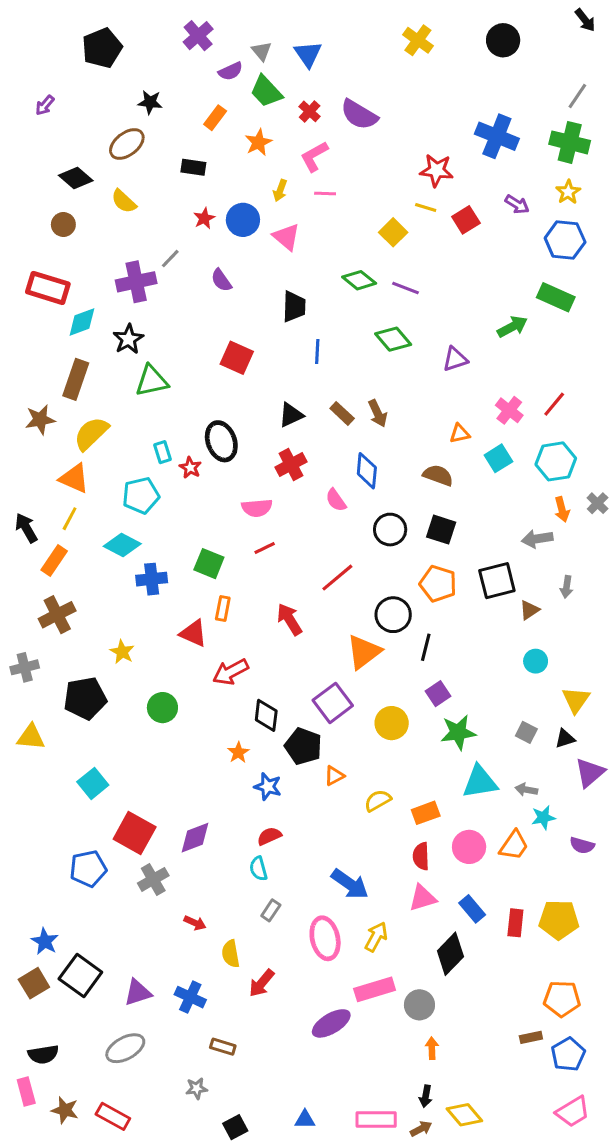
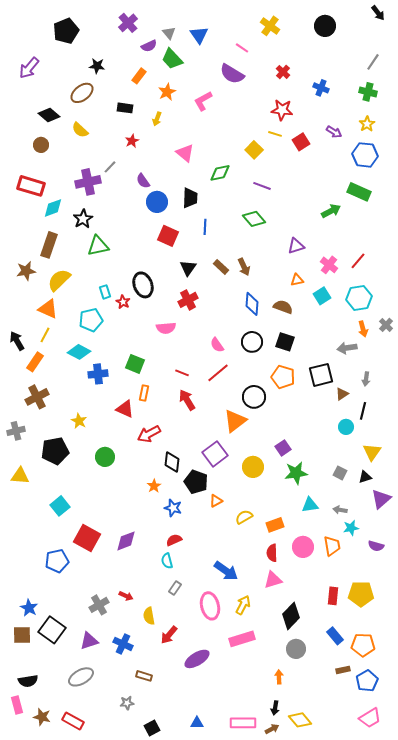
purple arrow: (45, 105) -> (29, 68), size x1.6
red cross: (310, 111) -> (283, 72), moved
blue cross: (497, 136) -> (321, 88), size x0.6
green cross: (570, 142) -> (368, 92), size x0.7
yellow arrow: (280, 190) -> (157, 119), moved
pink line: (325, 194) -> (242, 48), moved, turned 32
blue circle: (243, 220) -> (157, 202), moved
green diamond: (359, 280) -> (220, 173), moved, turned -50
red square: (237, 358) -> (168, 236), moved
purple triangle: (455, 359) -> (296, 246), moved
black triangle: (291, 415) -> (188, 268), turned -30
blue diamond: (367, 471) -> (252, 304), moved
pink semicircle: (336, 500) -> (217, 345), moved
red line: (265, 548) -> (182, 373), moved, turned 48
black line: (426, 647) -> (363, 411), moved
cyan triangle: (480, 782) -> (310, 505), size x0.7
orange trapezoid: (514, 845) -> (332, 546), turned -45
gray cross: (153, 879) -> (99, 605), moved
blue rectangle: (472, 909) -> (335, 636), moved
brown square: (34, 983) -> (22, 635), turned 30
gray circle: (419, 1005) -> (296, 649), moved
purple ellipse: (331, 1023) -> (197, 659), moved

